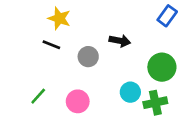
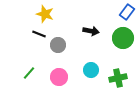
gray circle: (88, 57) -> (58, 45), moved
green circle: (162, 67) -> (123, 38), moved
cyan circle: (130, 92) -> (91, 70), moved

